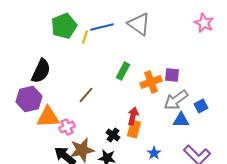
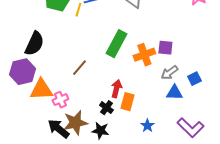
green rectangle: (123, 71) -> (116, 44), size x1.5
gray arrow: (176, 100) -> (169, 73), size x0.7
red arrow: (133, 116) -> (116, 89), moved

